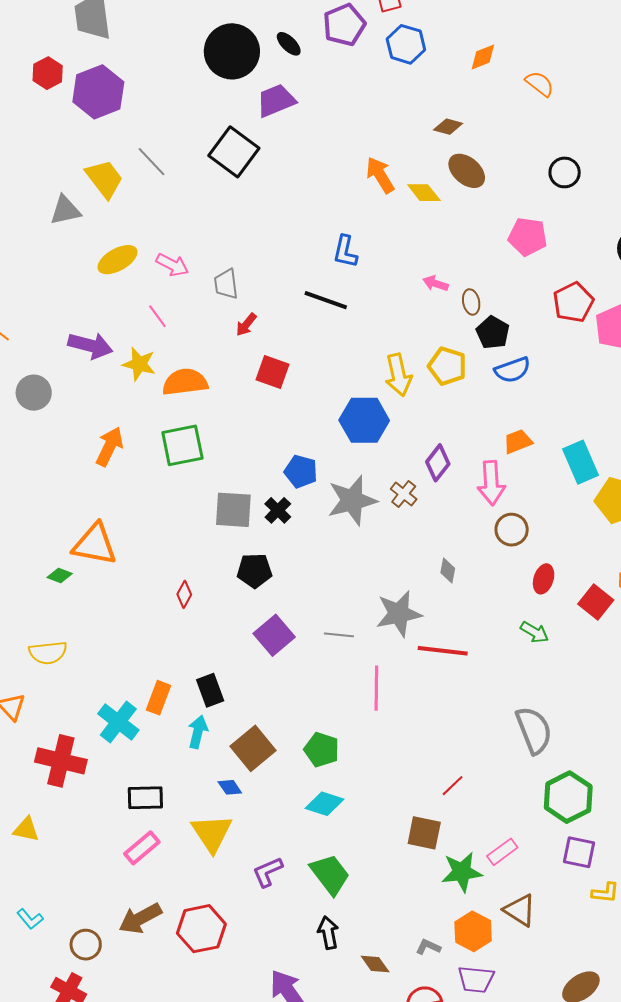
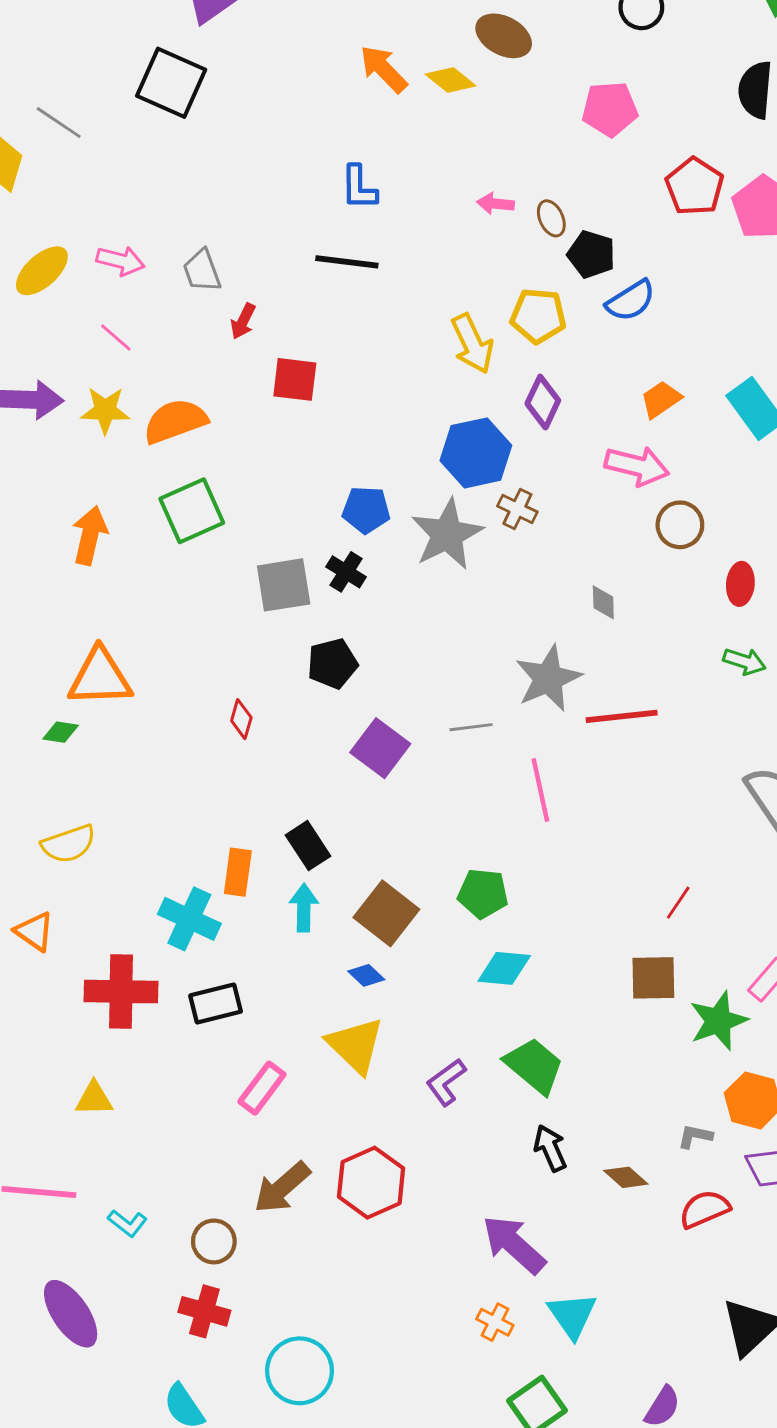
blue hexagon: (364, 420) -> (476, 453), moved
purple diamond: (438, 463) -> (543, 402), moved
pink arrow: (491, 483) -> (637, 466), turned -60
black rectangle: (145, 798) -> (216, 1003), moved

